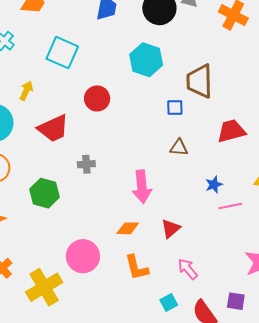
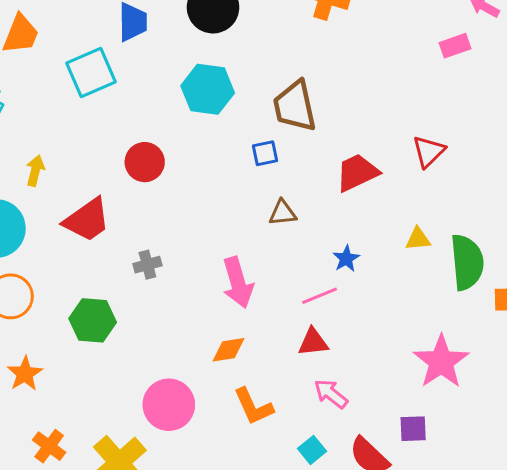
cyan square: (62, 53) -> (91, 73), moved, turned -36
pink line: (230, 206) -> (320, 296), moved
red triangle: (171, 228) -> (313, 342), moved, turned 45

